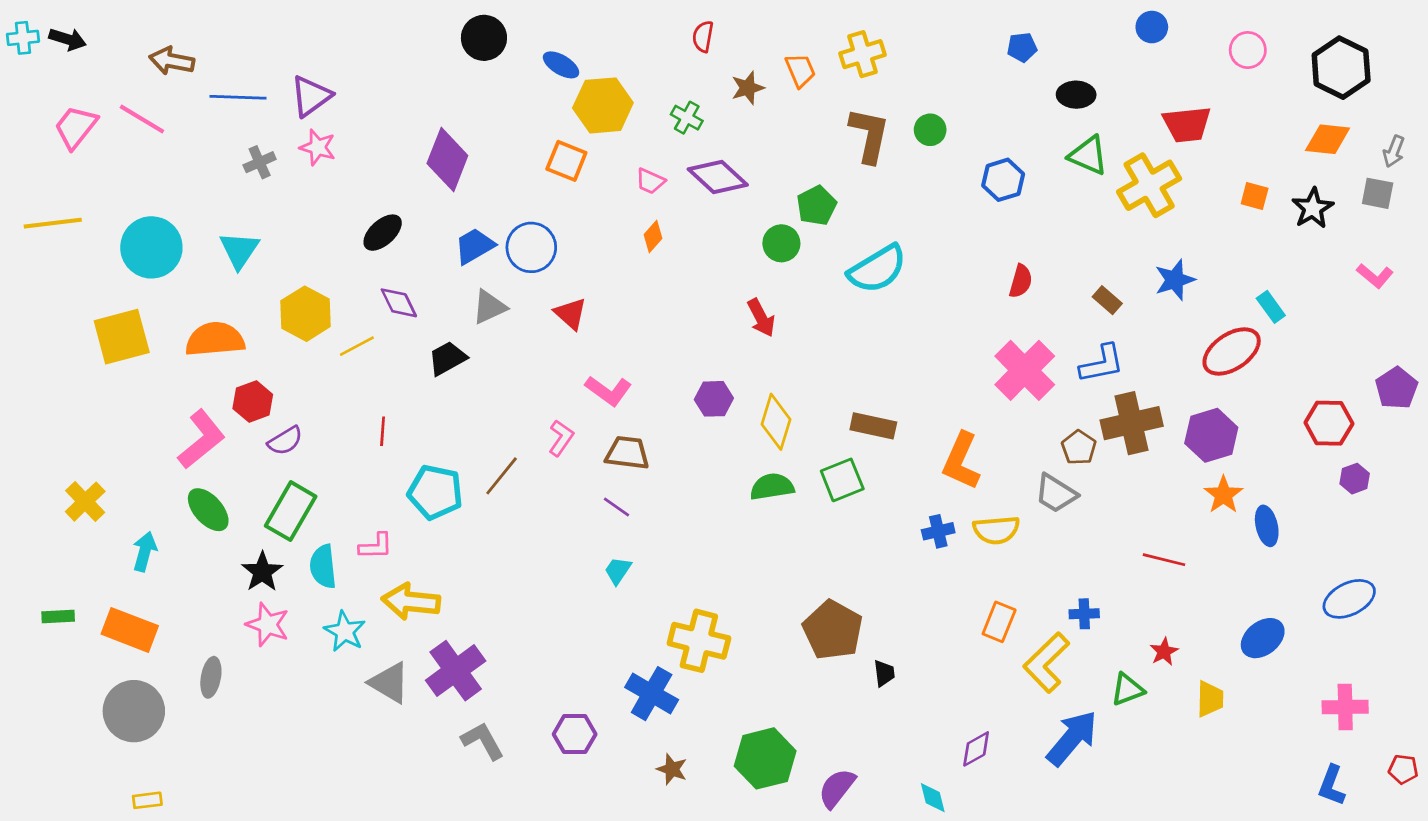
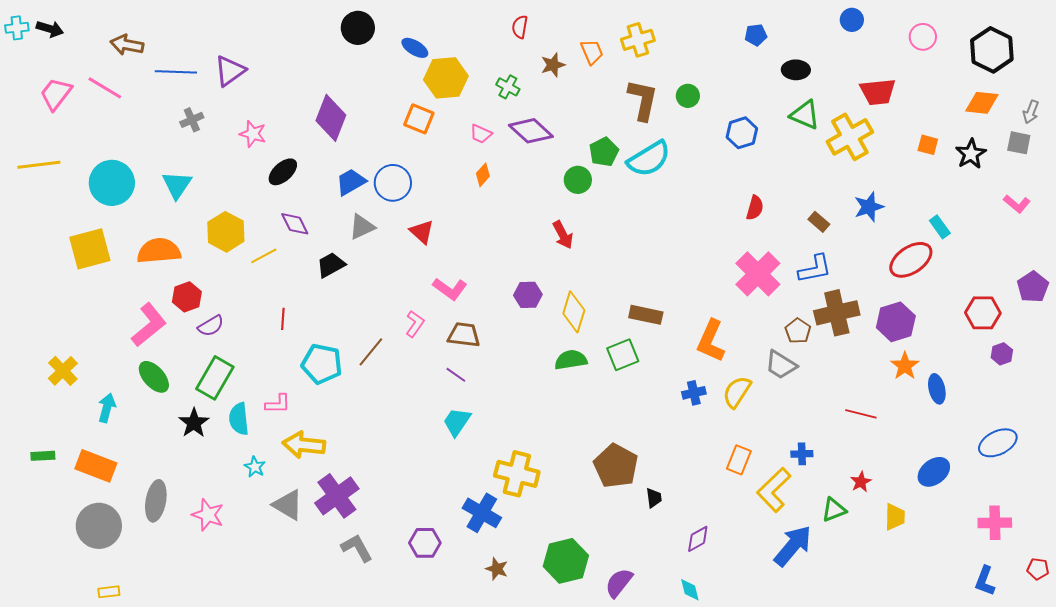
pink star: (318, 147) -> (253, 134), moved
cyan semicircle: (877, 269) -> (649, 159), moved
yellow semicircle: (996, 530) -> (737, 392), turned 128
cyan trapezoid: (618, 570) -> (457, 422), size x1.4
pink star: (268, 625) -> (208, 515), moved
cyan star: (345, 631) -> (255, 467), size x0.7
gray ellipse: (211, 677) -> (156, 501), size x1.4
purple diamond: (976, 749) -> (698, 539), moved

